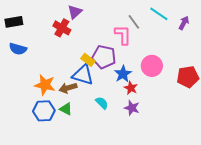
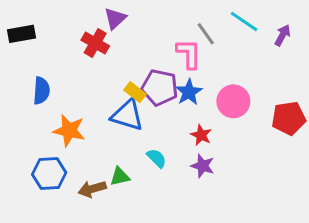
blue semicircle: (18, 49) -> (41, 91), moved, turned -102
blue star: (123, 74) -> (189, 92), moved
brown arrow: (68, 88) -> (92, 189), moved
green triangle: (66, 109) -> (120, 177), moved, turned -40
blue hexagon: (44, 111) -> (49, 173), moved

